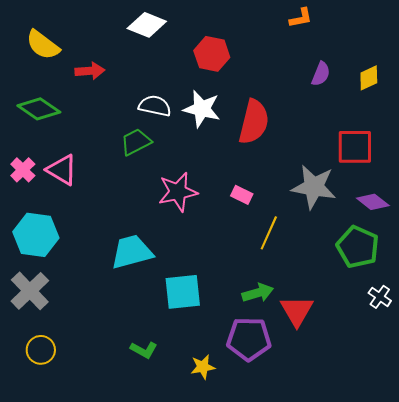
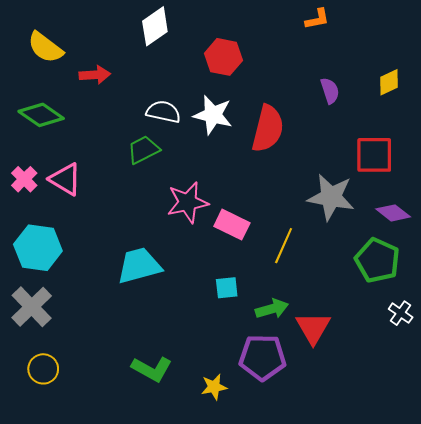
white diamond: (147, 25) -> (155, 26), turned -57
purple semicircle: (321, 74) -> (330, 91), moved, turned -40
pink rectangle: (242, 195) -> (232, 225), moved, size x1.5
cyan square: (183, 292) -> (227, 288), moved, size x0.6
green L-shape: (144, 350) -> (152, 369), size x1.4

